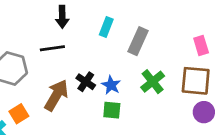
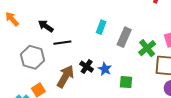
black arrow: (62, 17) -> (46, 26), moved, turned 126
green cross: (153, 82) -> (147, 48), moved
green square: (112, 110) -> (126, 82), moved

